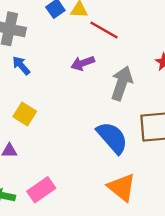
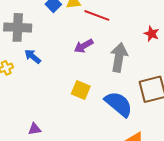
yellow square: (25, 114) -> (81, 90), moved

